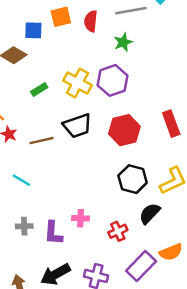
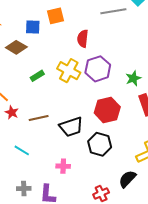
red semicircle: (91, 21) -> (83, 39), moved
green star: (123, 42) -> (133, 78), moved
black trapezoid: (77, 126) -> (71, 127), moved
black hexagon: (133, 179) -> (100, 144), moved
pink cross: (81, 218) -> (63, 166), moved

